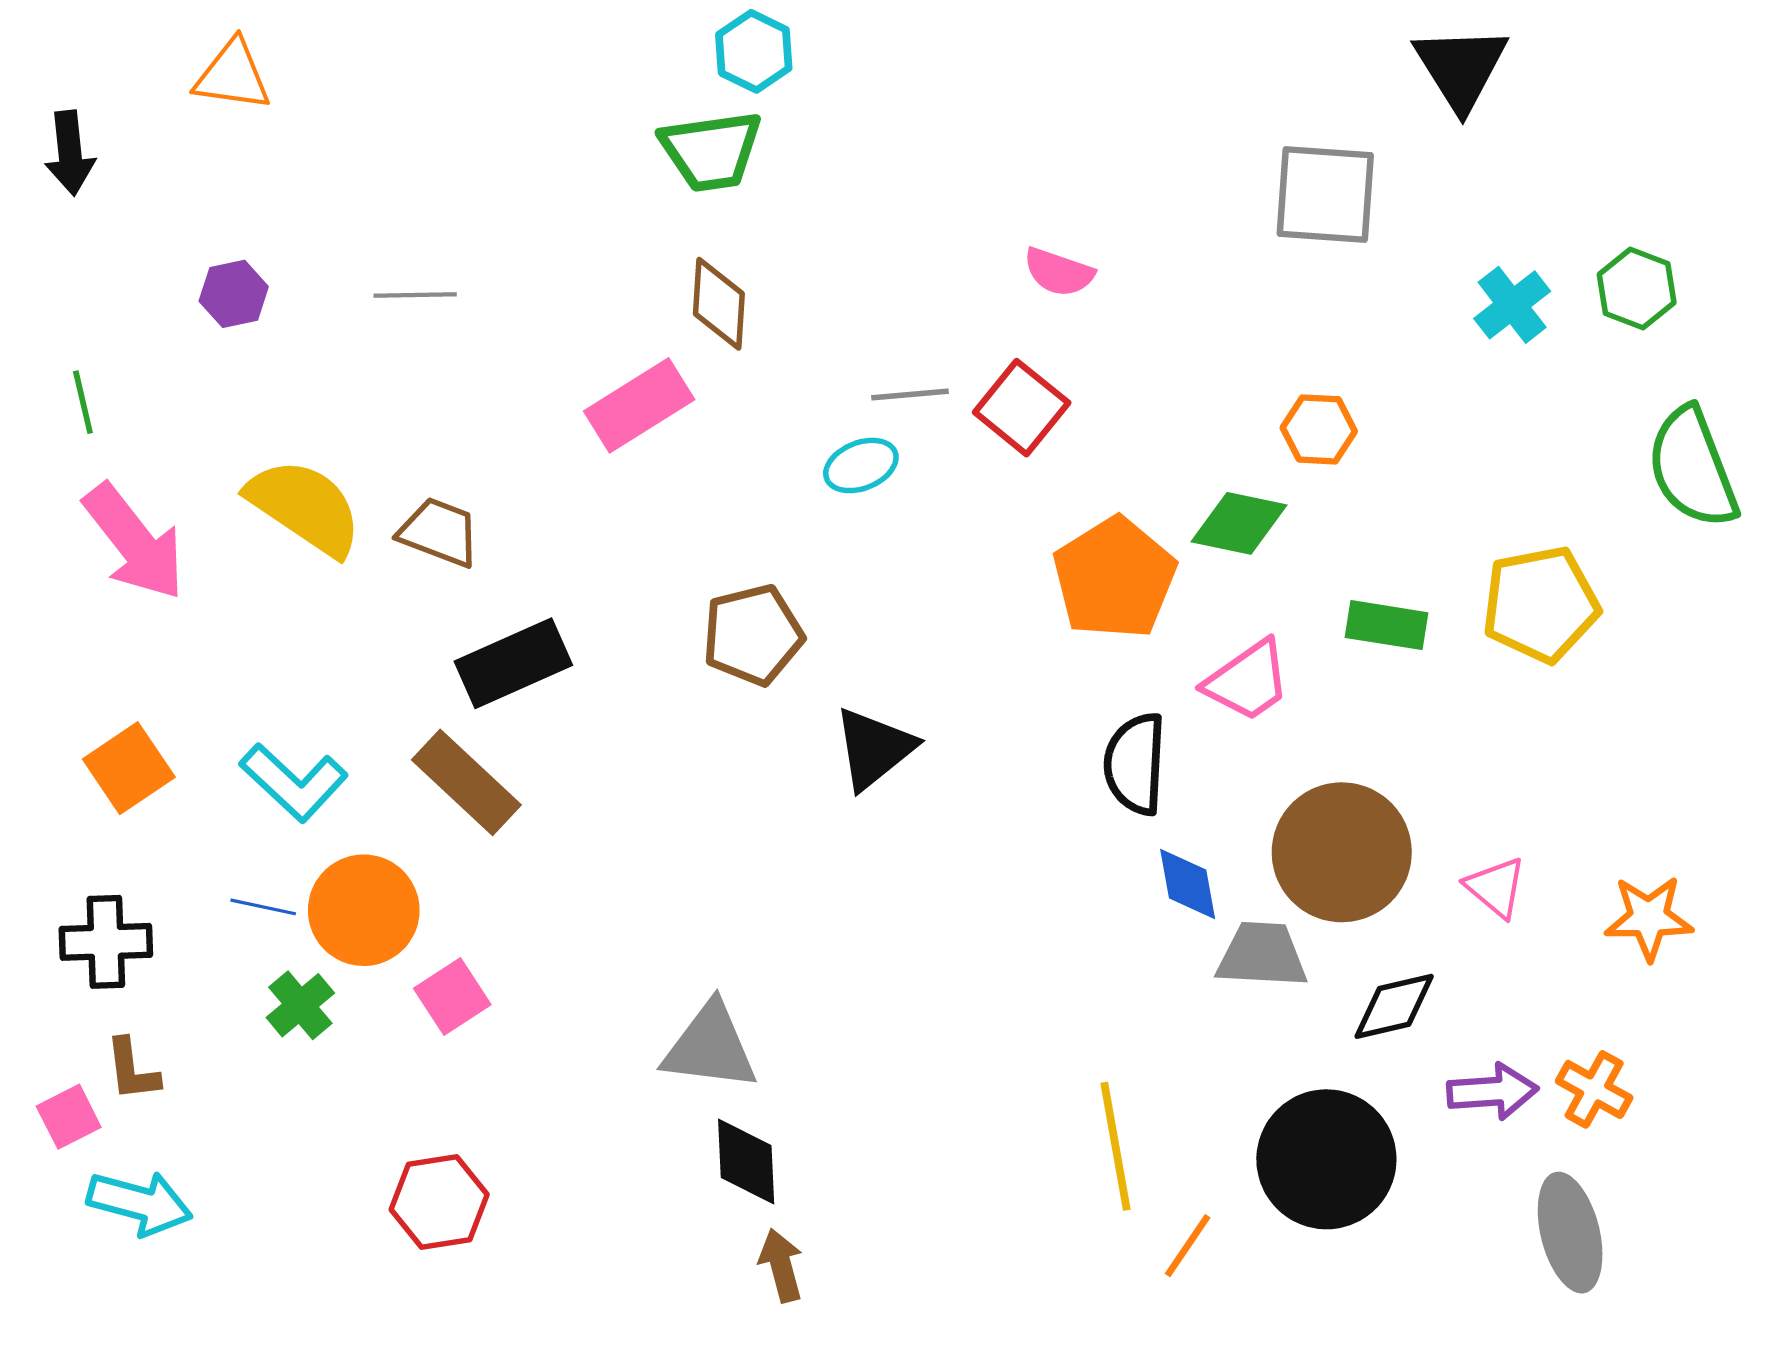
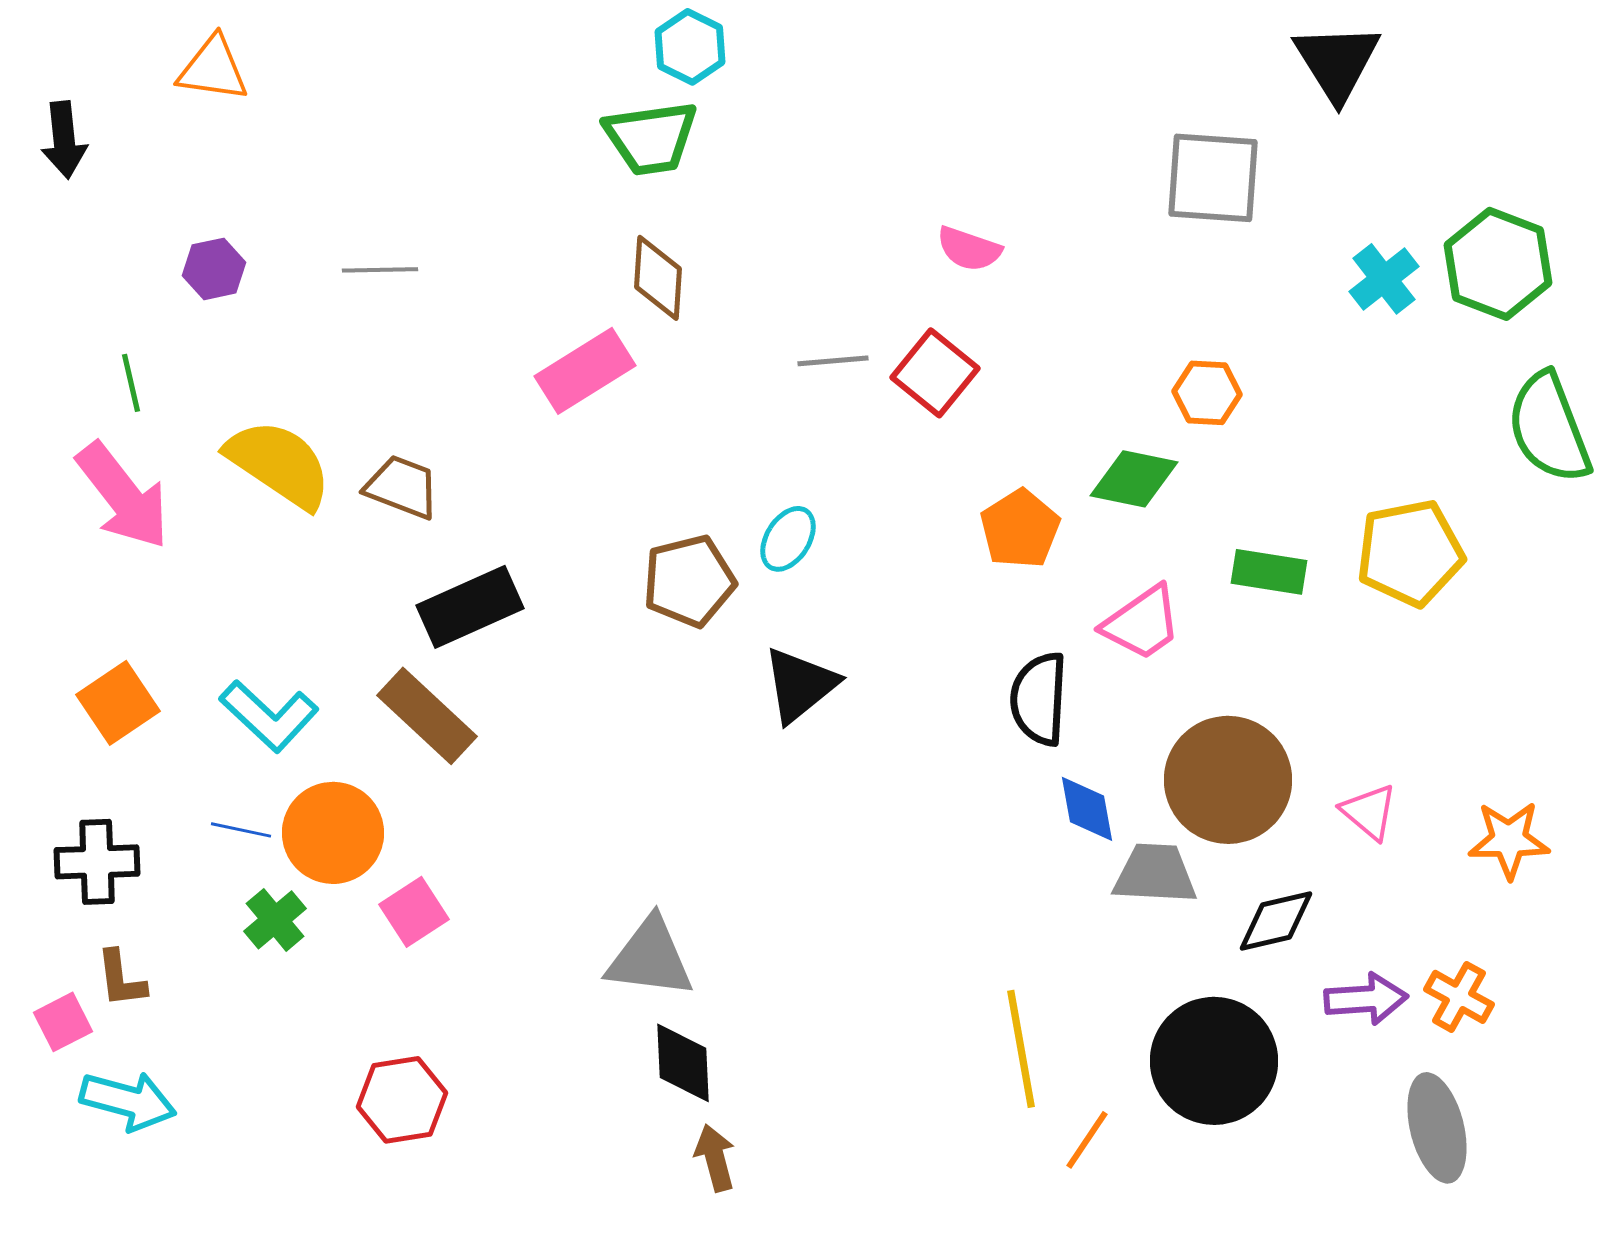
green hexagon: (1637, 288) -> (1498, 264), size x1.5
green line: (83, 402) -> (131, 383), moved
cyan ellipse: (861, 465) -> (788, 539), moved, turned -36
orange pentagon: (1114, 578) -> (1020, 529), size x0.7

